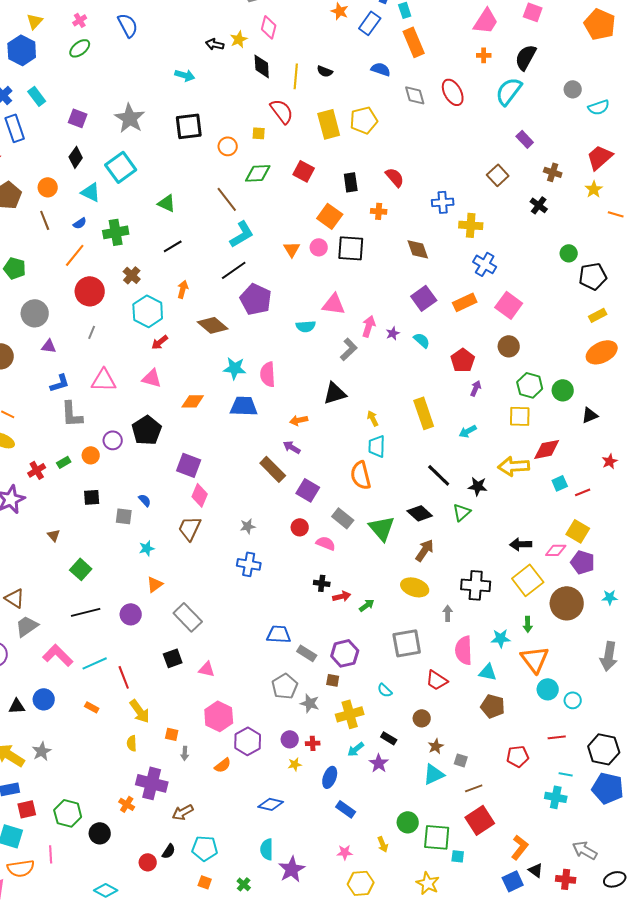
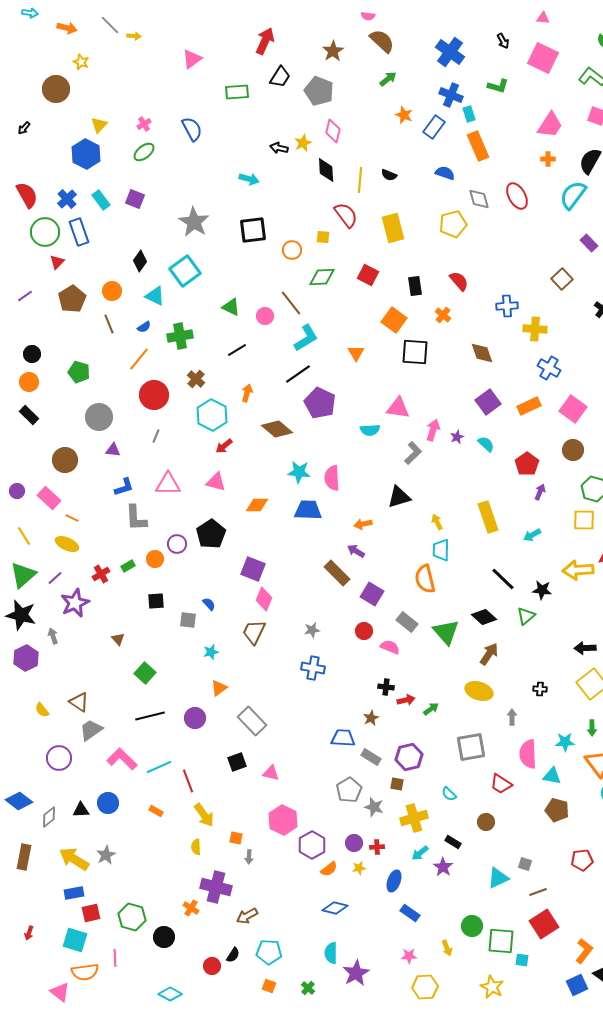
purple square: (78, 118) -> (135, 199), moved
yellow pentagon: (364, 120) -> (453, 224), moved
orange cross: (379, 211) -> (443, 315), turned 35
pink circle: (319, 247) -> (265, 316), moved
black cross: (476, 585) -> (540, 689), size x0.5
brown star: (436, 746) -> (371, 718), moved
orange semicircle: (223, 765) -> (329, 869), moved

